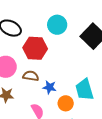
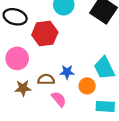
brown semicircle: (31, 76) -> (46, 79), moved

